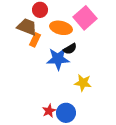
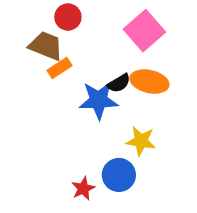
orange ellipse: (61, 28) -> (149, 82), moved
orange rectangle: (35, 40) -> (59, 68), turned 32
blue circle: (66, 113) -> (119, 175), moved

